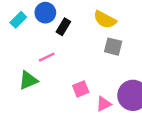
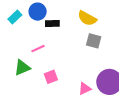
black rectangle: (63, 27) -> (52, 24), turned 56
pink square: (81, 89) -> (51, 77), moved

